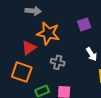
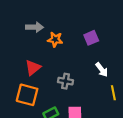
orange star: (48, 33) -> (55, 39), moved, size x0.6

